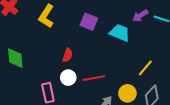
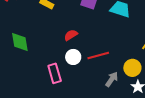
red semicircle: (68, 55) -> (71, 35), turned -136

